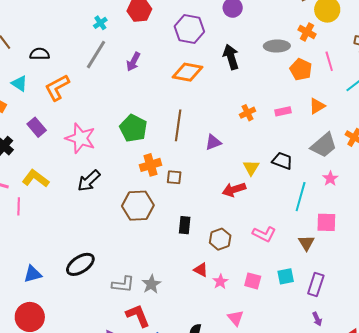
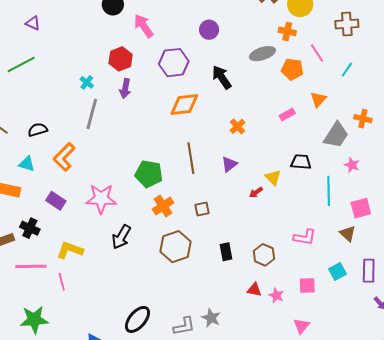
purple arrow: (133, 62) -> (125, 89), moved
orange cross: (248, 113) -> (238, 126), moved
orange cross: (151, 165) -> (163, 206), moved
red arrow: (234, 190) -> (256, 192), moved, size x0.6
pink triangle: (236, 318) -> (301, 326), turned 36

